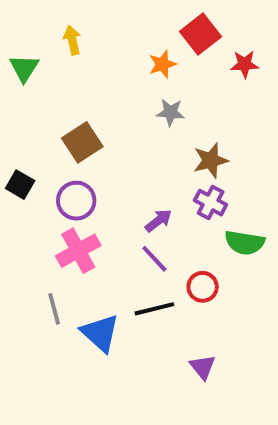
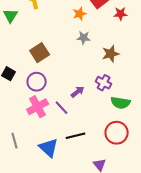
brown star: (211, 160) -> (111, 54), moved
purple line: (154, 259) -> (62, 108), moved
red circle: (203, 287) -> (117, 133), moved, size x1.5
gray line: (54, 309) -> (15, 141), moved

